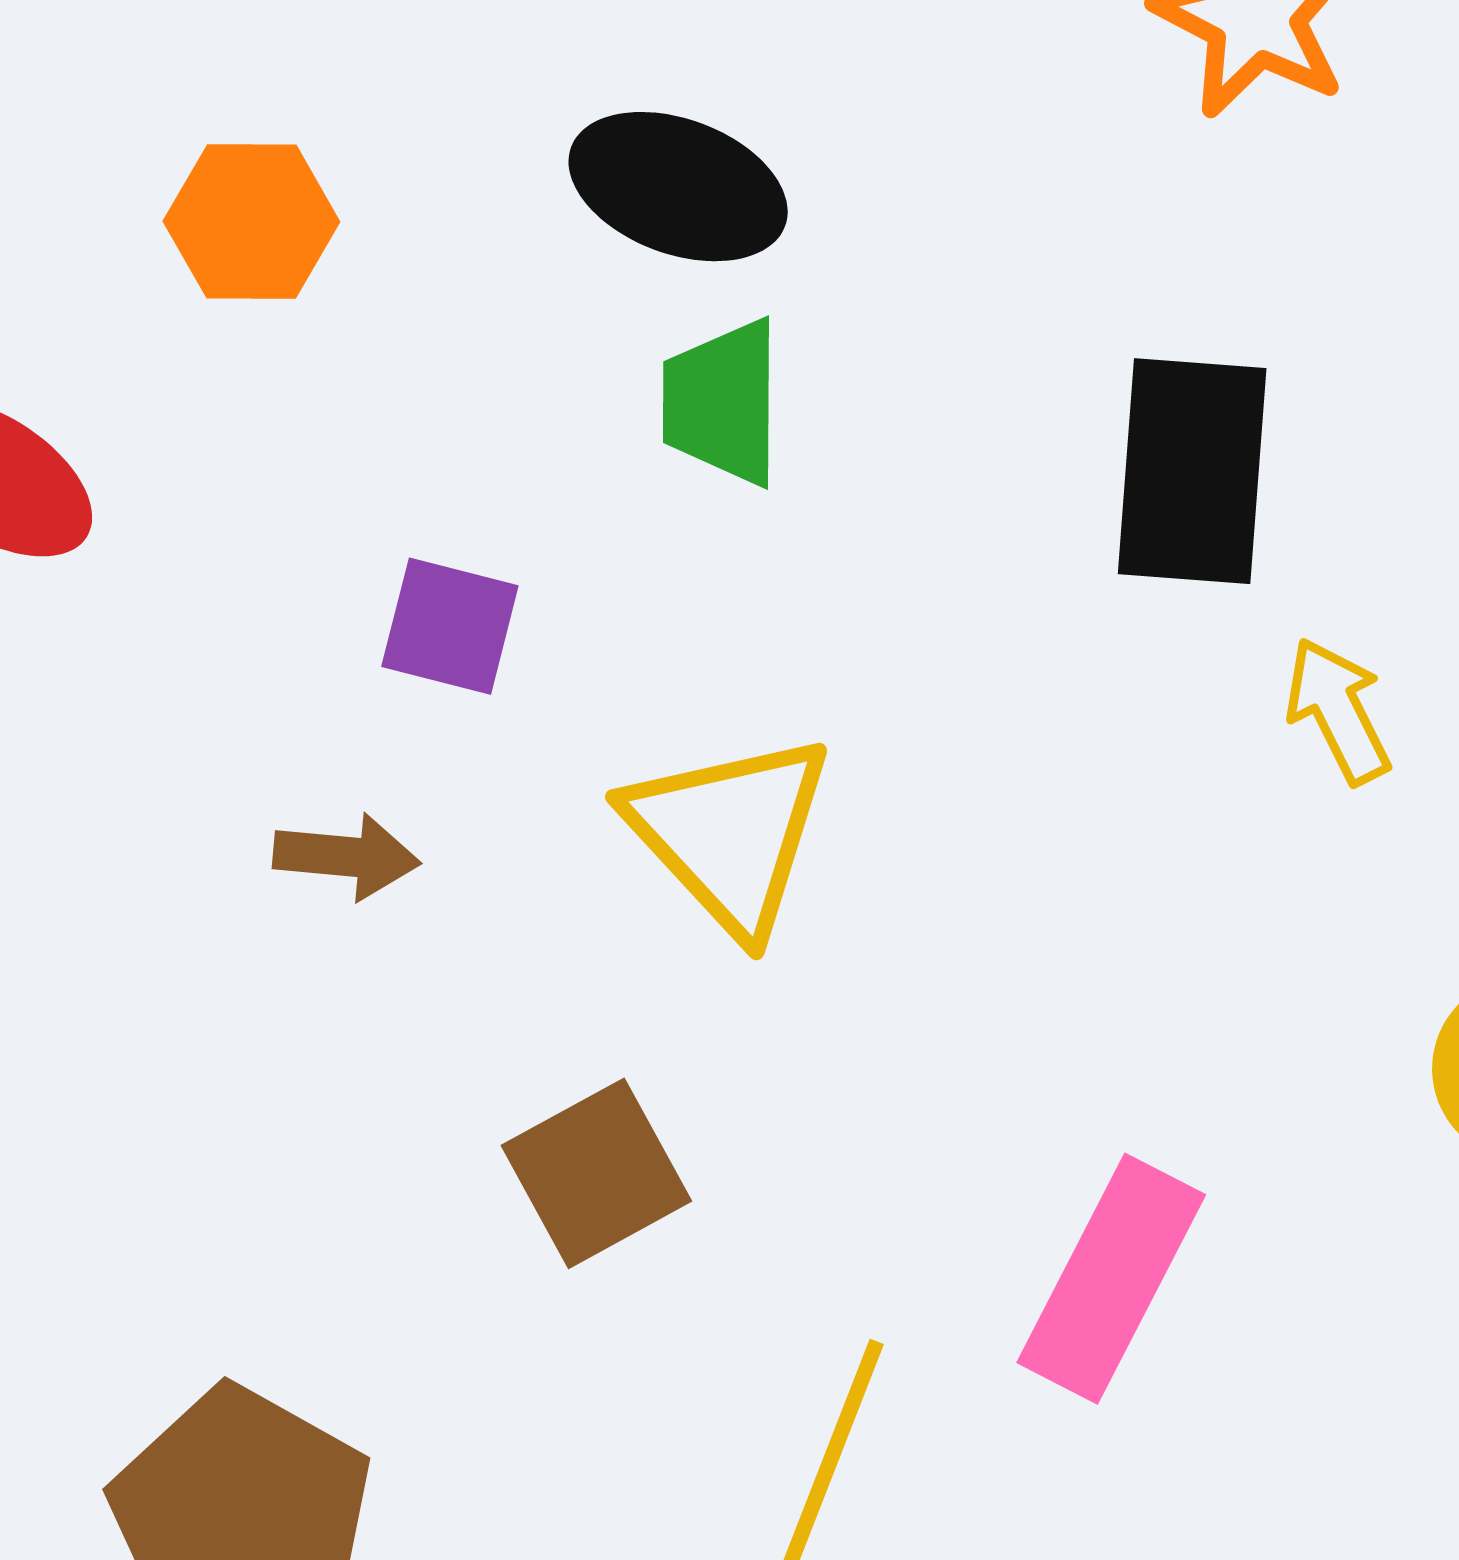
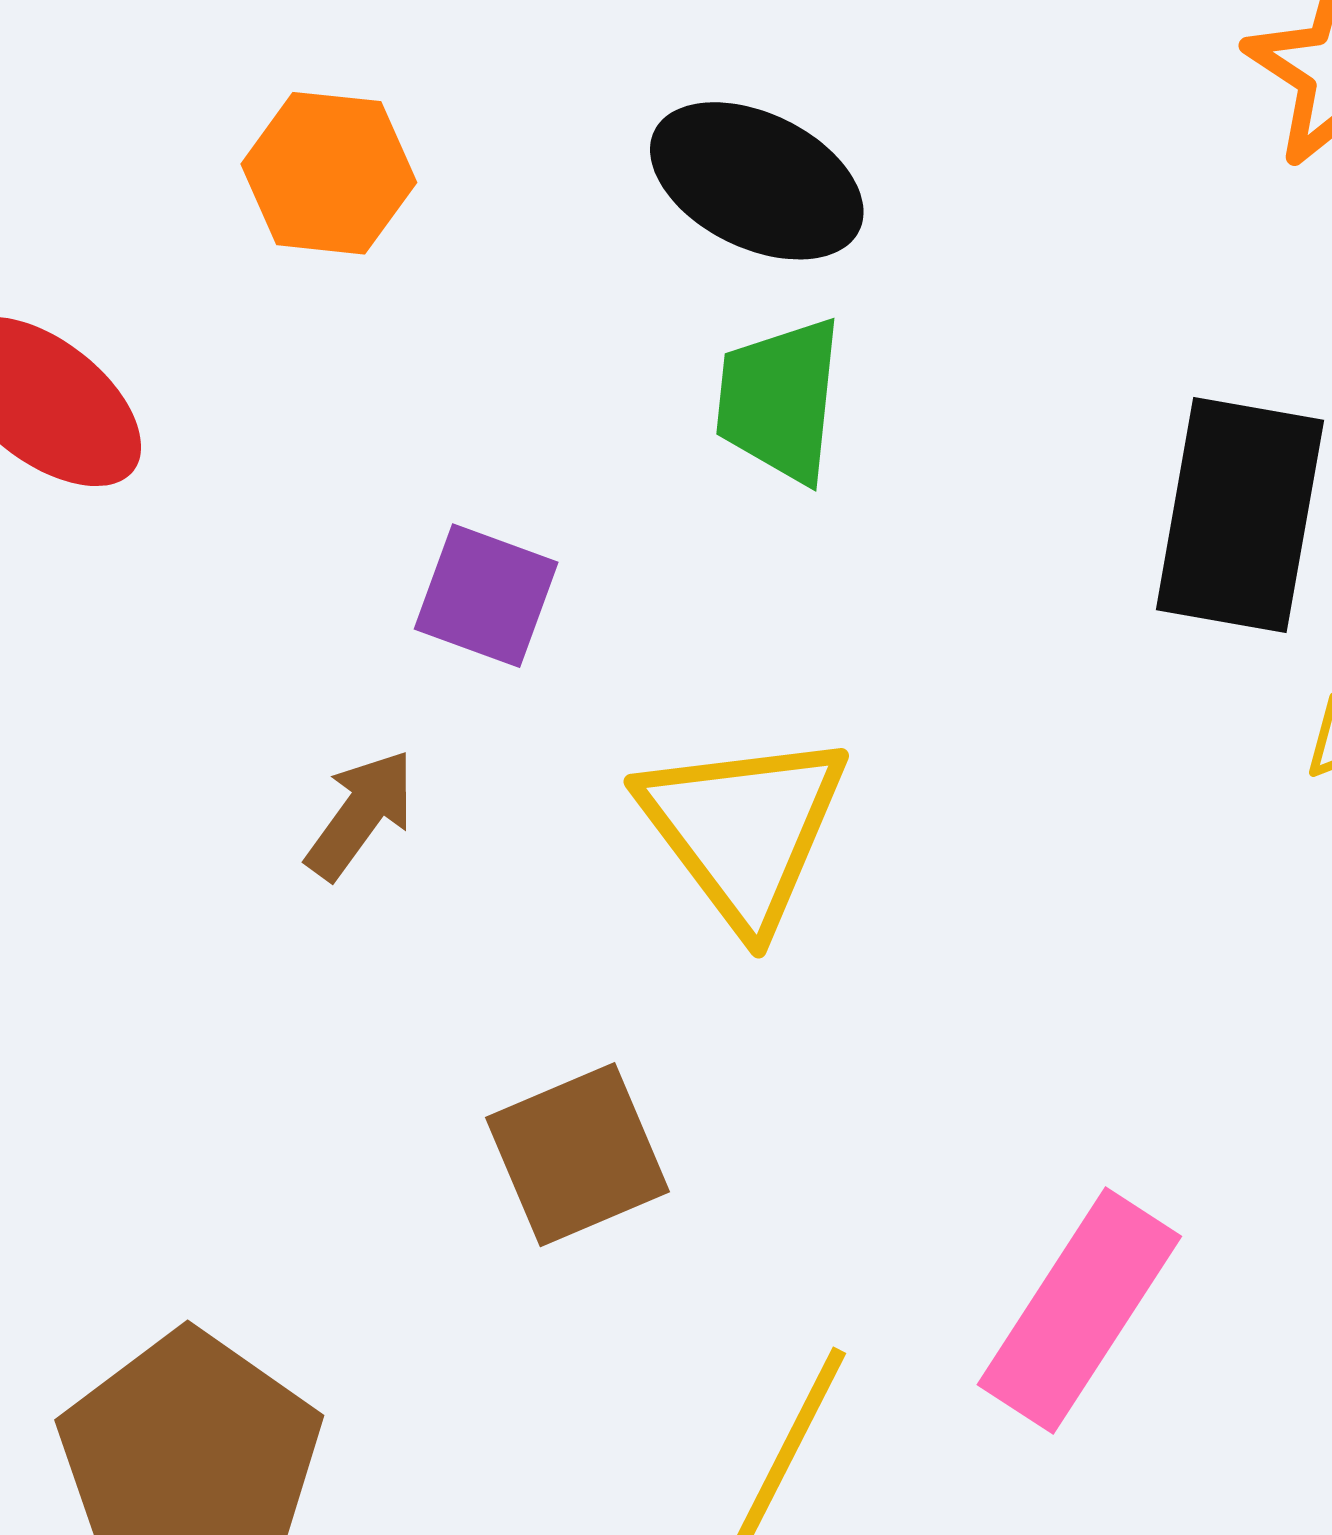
brown arrow: (347, 856) -> (360, 814), turned -65

